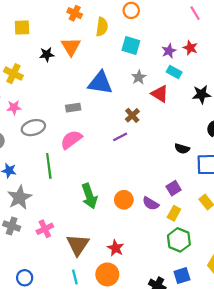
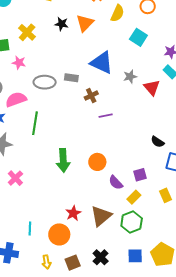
gray star: (139, 77) -> (130, 77), moved
brown cross: (132, 115) -> (91, 96), moved
gray ellipse: (33, 128) -> (45, 82), moved
pink semicircle: (71, 140) -> (16, 99), moved
orange circle: (124, 200) -> (97, 162), moved
pink cross: (45, 229) -> (15, 178), turned -35
brown triangle: (78, 245) -> (101, 216), moved
blue square: (182, 276) -> (135, 256), moved

